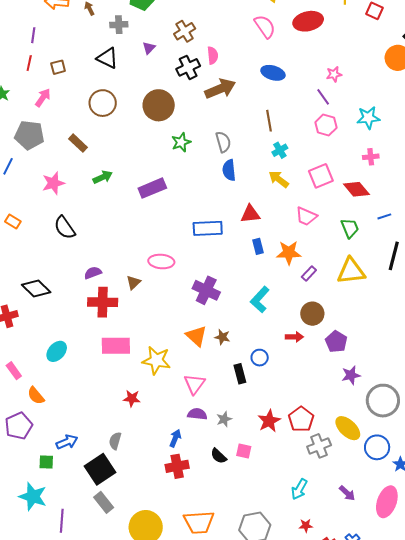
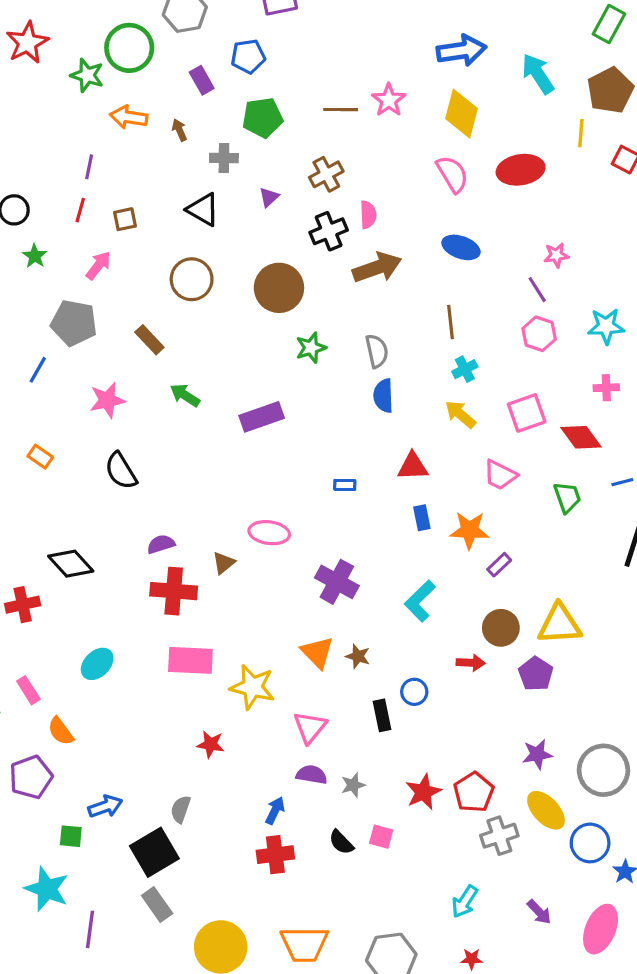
green arrow: (103, 177) -> (185, 395), turned -126
blue rectangle: (208, 228) -> (345, 485), size x0.5
yellow triangle: (351, 271) -> (560, 624), moved
purple star: (351, 375) -> (537, 754), moved

